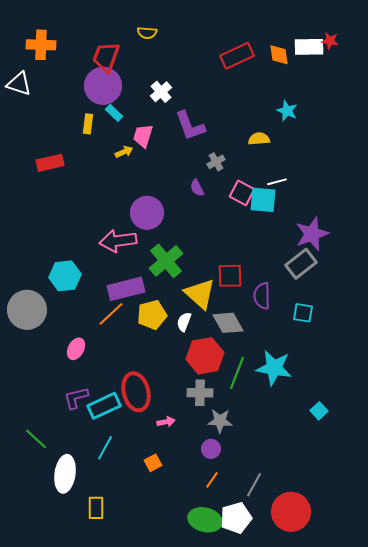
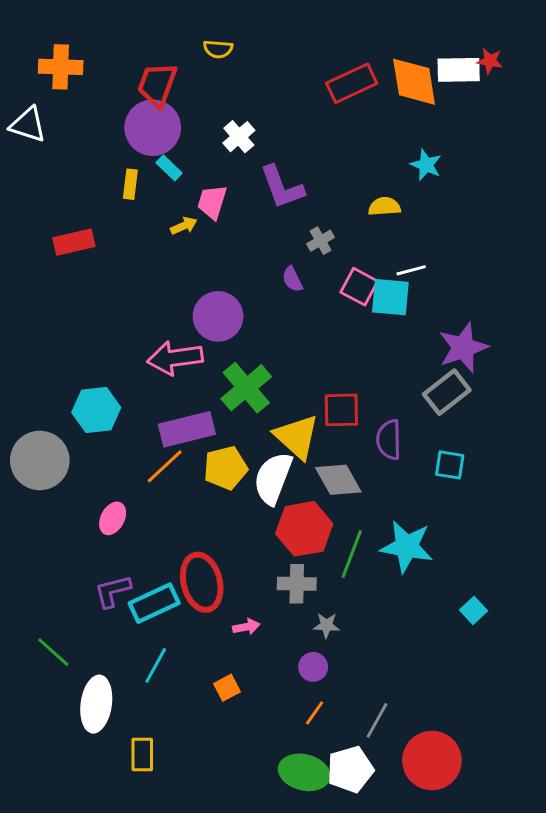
orange diamond: (279, 55) -> (414, 82), size x1.6
white semicircle: (184, 322) -> (273, 478), size x1.8
gray star: (220, 421) -> (326, 625), size x0.7

